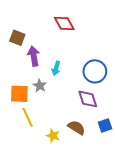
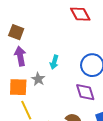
red diamond: (64, 23) -> (80, 14), moved
purple arrow: (34, 56) -> (20, 56), moved

